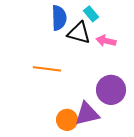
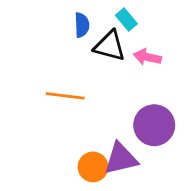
blue semicircle: (59, 18) -> (82, 25), size x0.7

